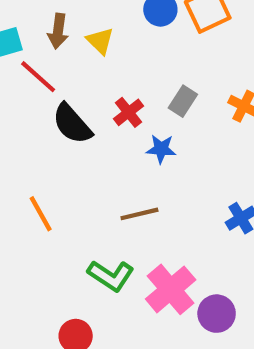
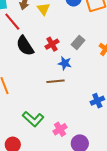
brown line: (139, 214) -> (56, 81), moved
pink cross: (171, 289) -> (60, 129), size x0.6

